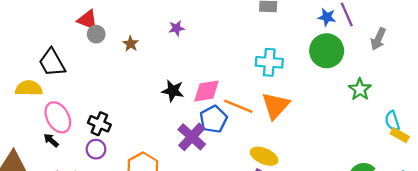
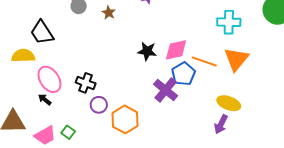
purple circle: (96, 149) -> (99, 105), moved

